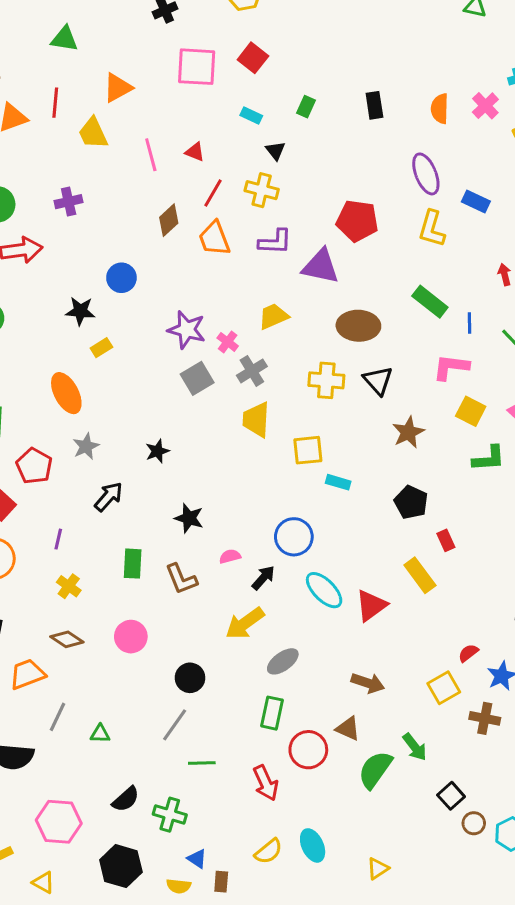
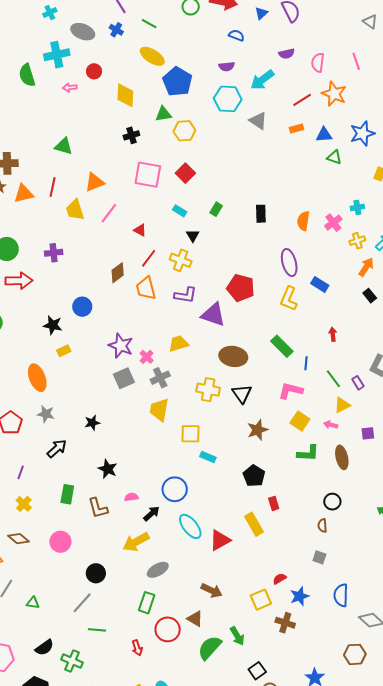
pink line: (151, 155) -> (109, 213), moved, turned 45
gray star: (86, 446) -> (46, 414), turned 30
red arrow: (266, 783) -> (137, 648), size x0.7

